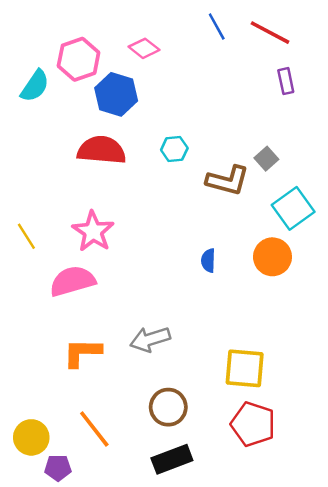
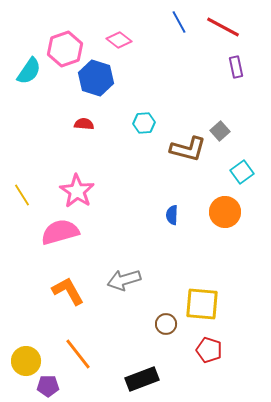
red semicircle: (102, 150) -> (84, 124), size x0.5
cyan square: (293, 208) -> (242, 172), size x0.7
orange L-shape: (82, 353) -> (68, 291), turned 60
brown circle: (168, 407) -> (166, 324), moved, size x0.7
red pentagon: (253, 424) -> (209, 350), size x0.7

